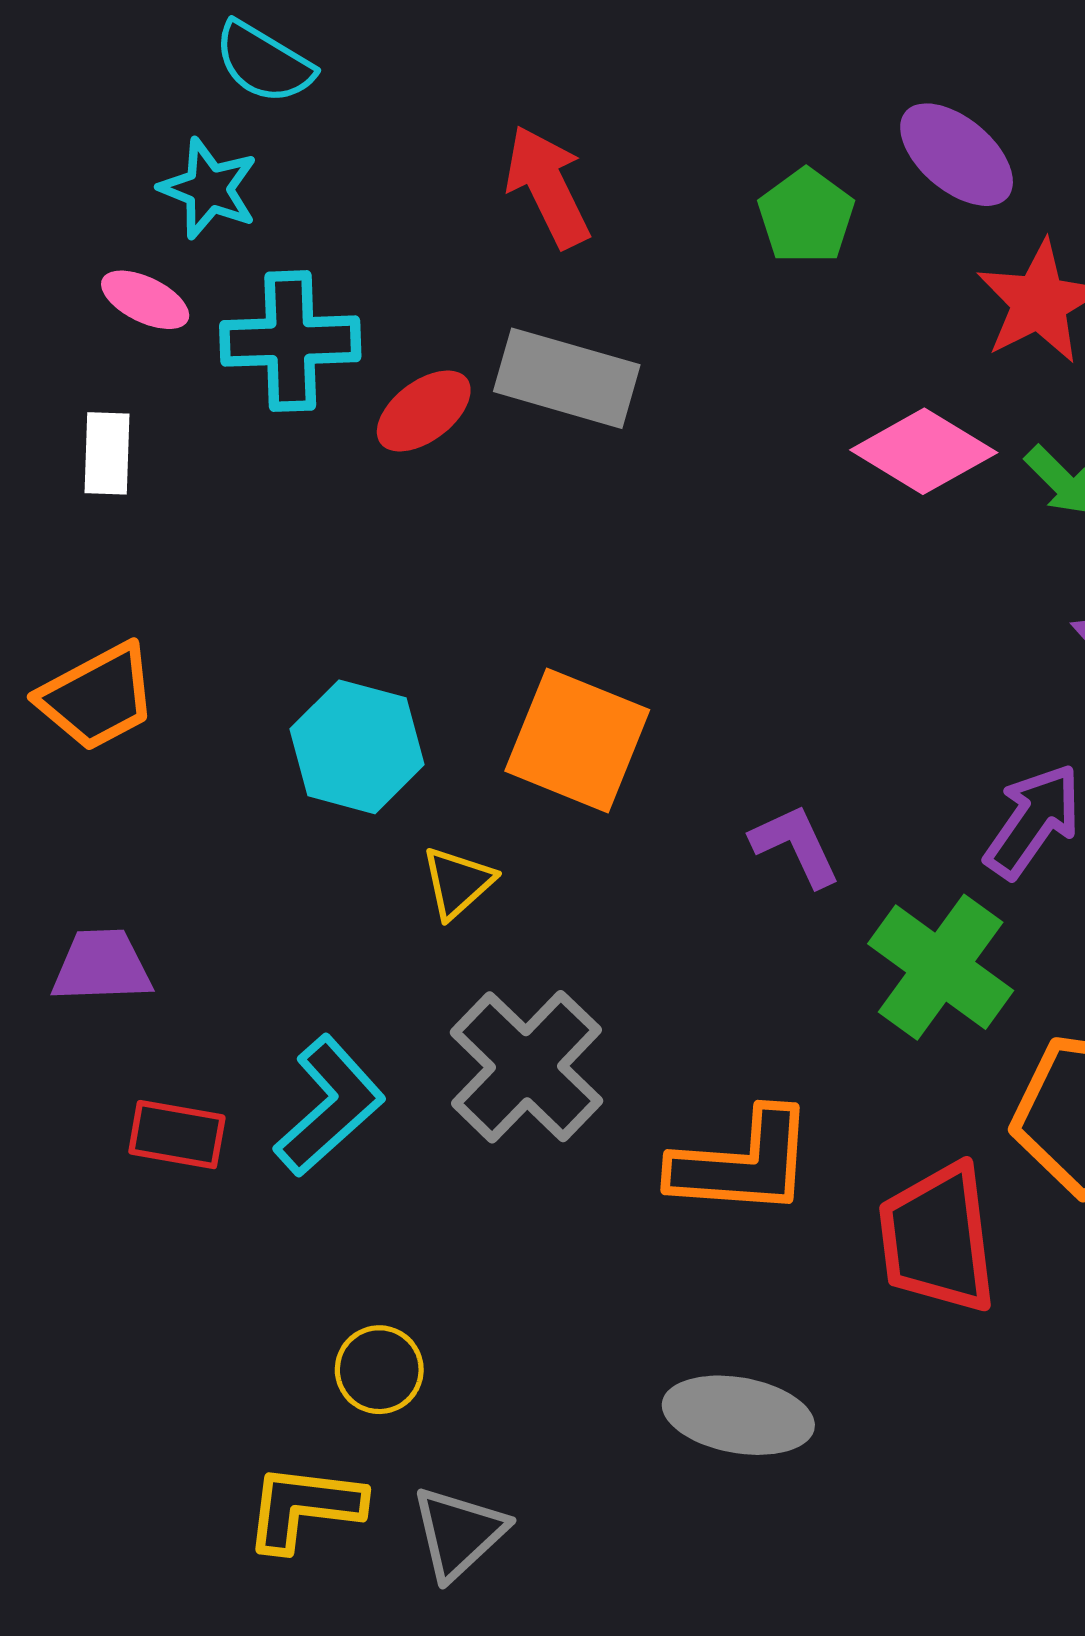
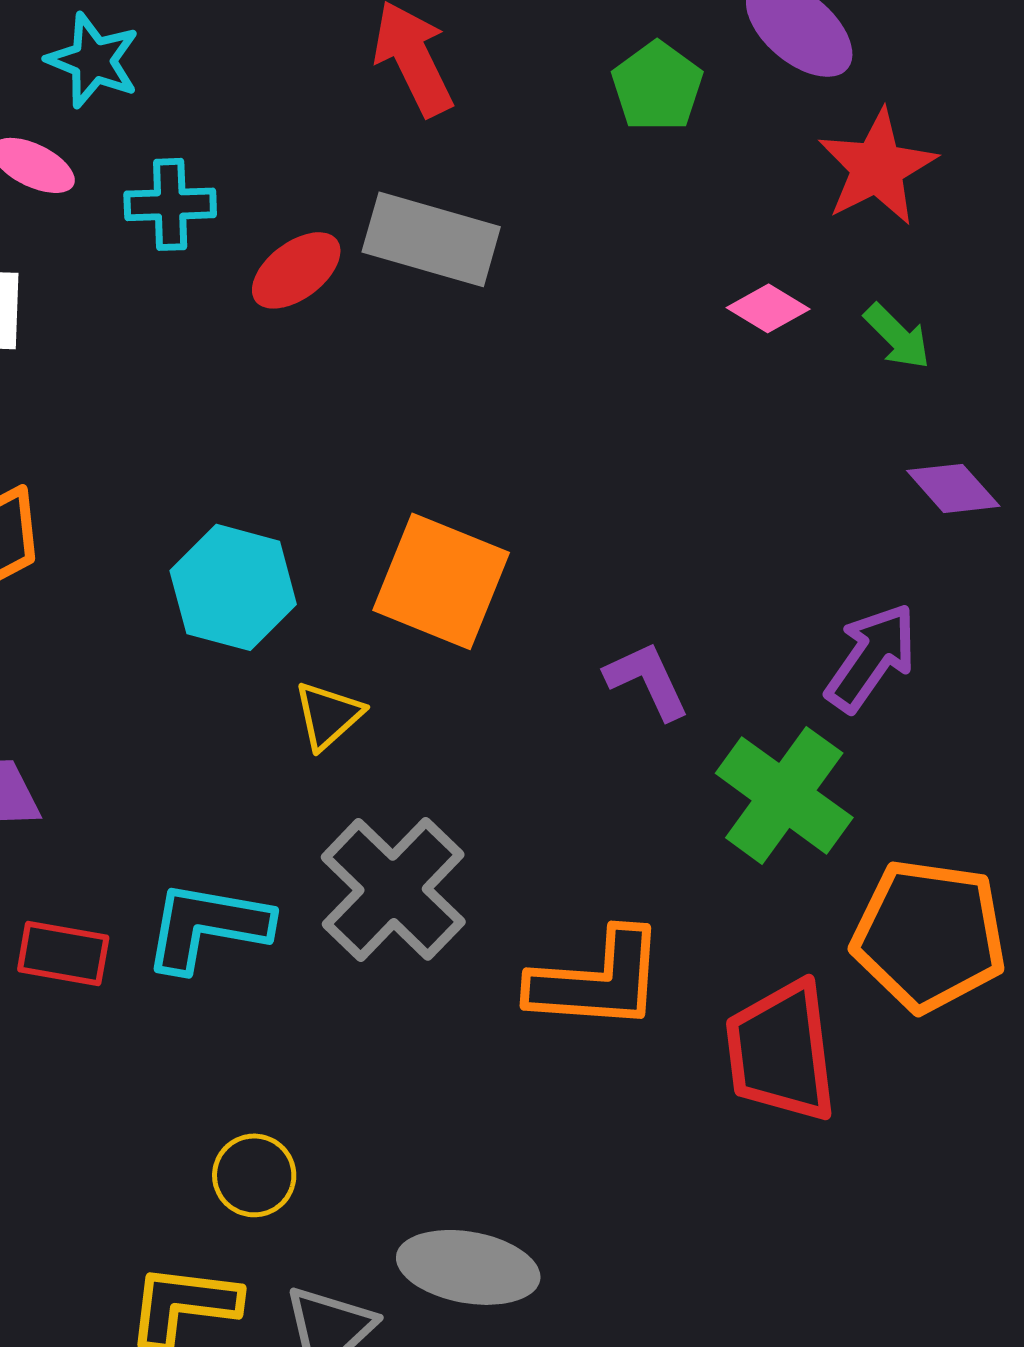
cyan cross: (290, 341) -> (170, 204), size x0.7
pink diamond: (924, 451) -> (768, 308), size x0.6
cyan L-shape: (329, 1106) -> (207, 926), turned -128
gray ellipse: (738, 1415) -> (468, 1267), moved

